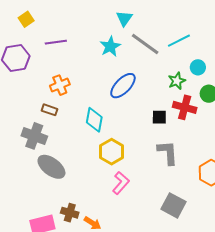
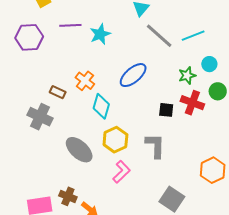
cyan star: (110, 46) -> (100, 34), moved
orange cross: (60, 85) -> (85, 81), moved, turned -36
gray L-shape: (168, 153) -> (155, 146), moved
gray ellipse: (51, 167) -> (79, 150), moved

